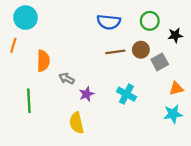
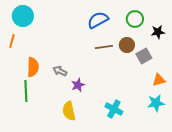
blue semicircle: (109, 22) -> (98, 20), turned 145
orange semicircle: (43, 61) -> (33, 67), moved
cyan cross: (126, 94) -> (114, 109), moved

